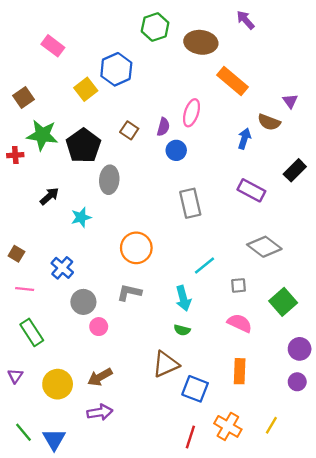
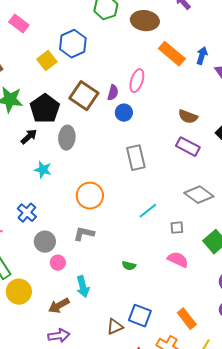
brown semicircle: (269, 122) -> (188, 117), moved
brown square: (129, 130) -> (84, 96), size x1.8
blue arrow: (244, 139) -> (202, 56), moved
black arrow: (49, 196) -> (29, 137), moved
cyan star: (81, 217) -> (43, 170), turned 30
cyan arrow: (183, 298) -> (83, 287), moved
brown triangle: (166, 364) -> (115, 327), moved, size x0.7
orange rectangle: (240, 371) -> (187, 319), moved, turned -40
yellow circle: (58, 384) -> (19, 292), moved

